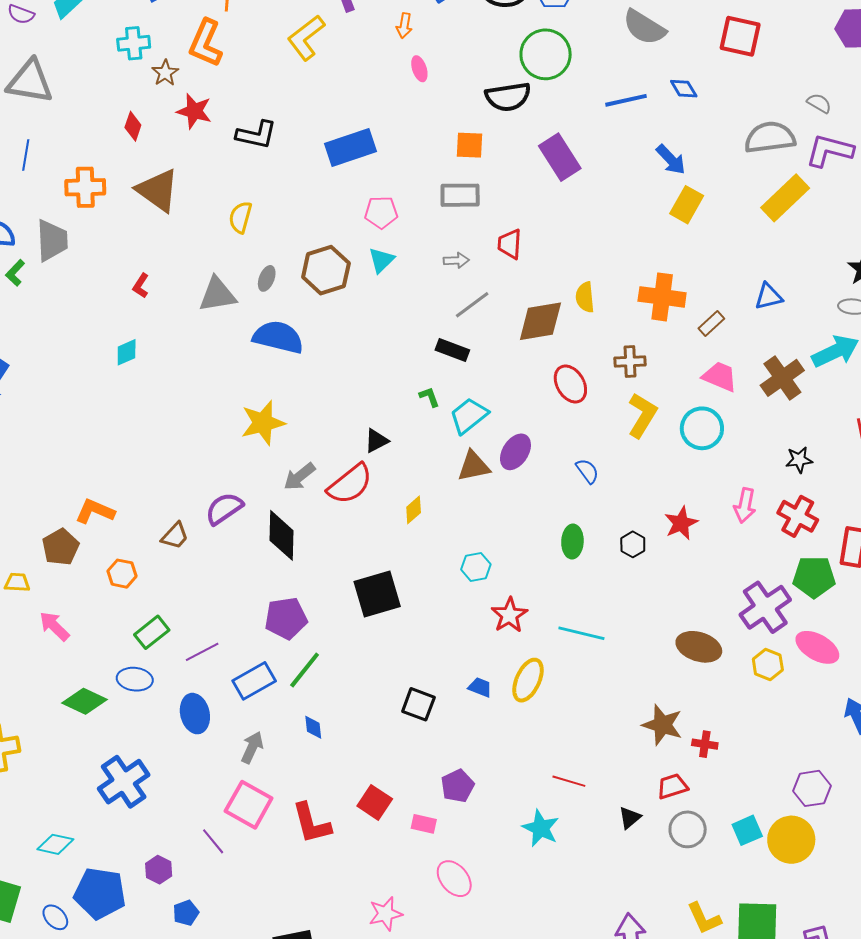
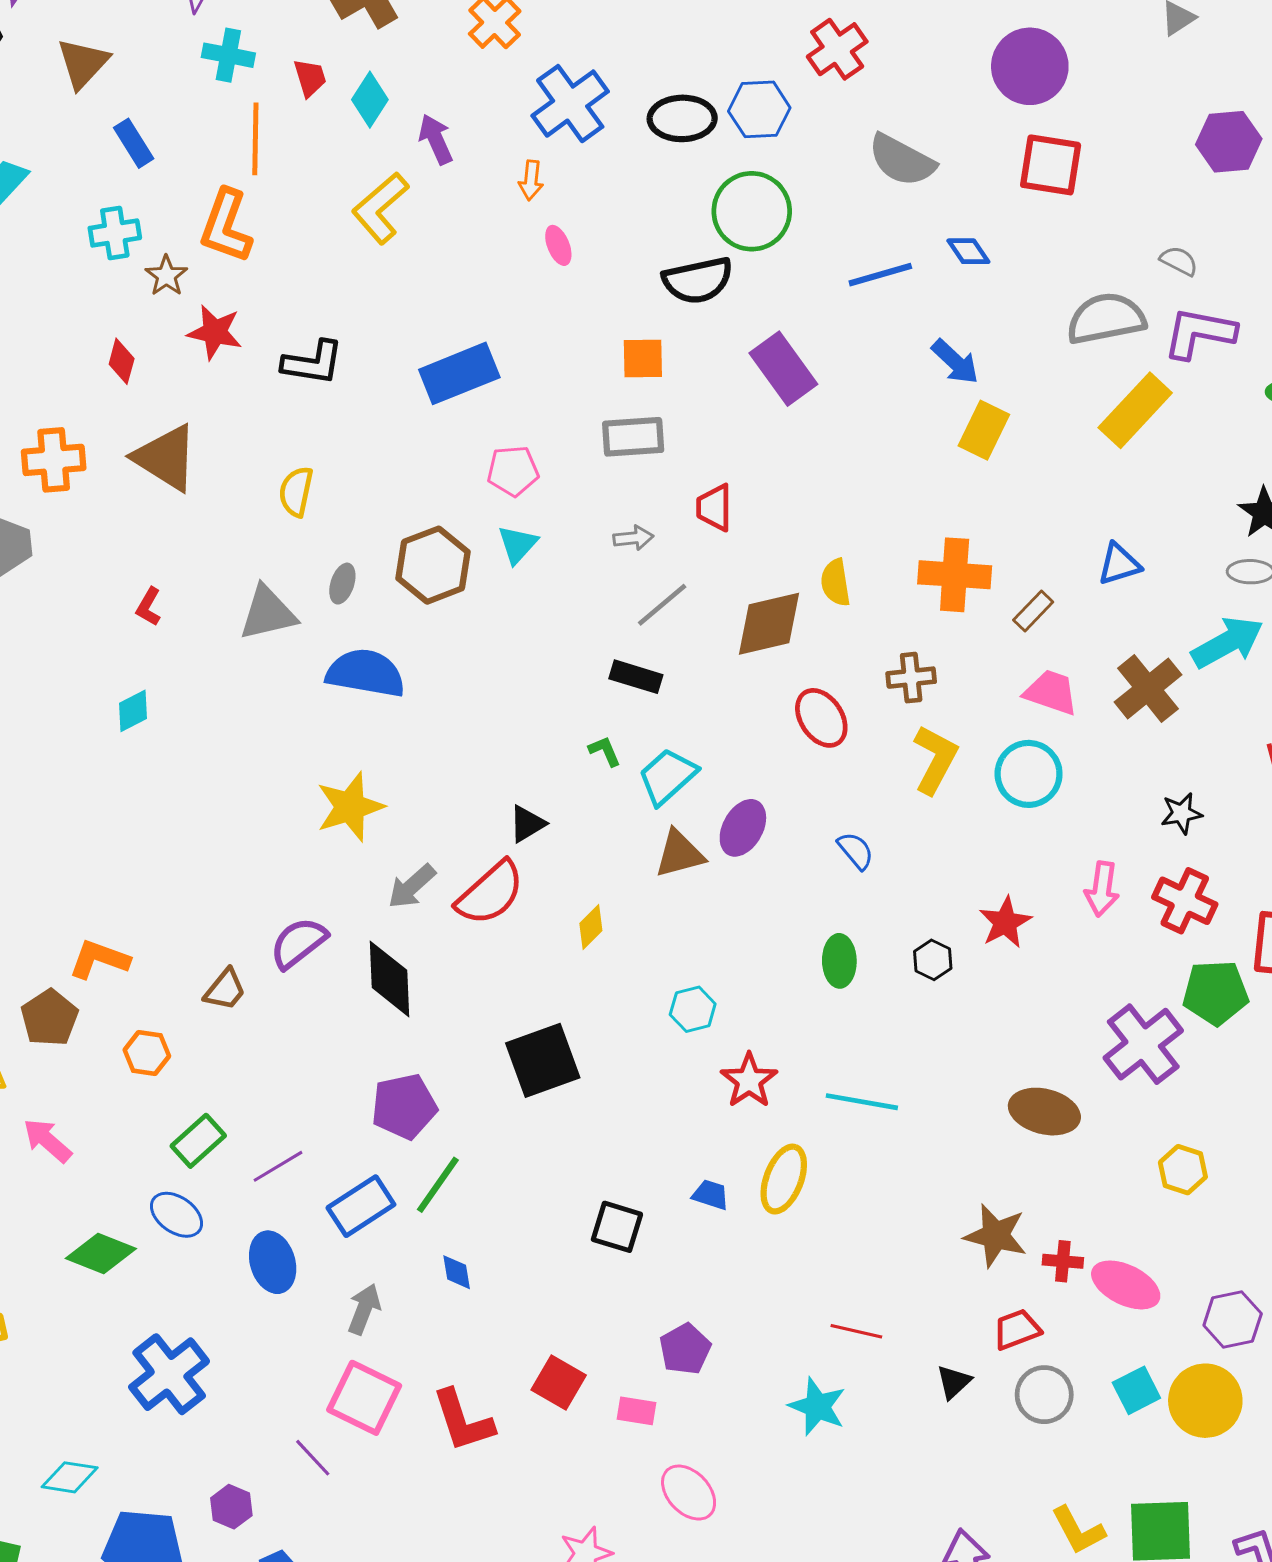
pink ellipse: (817, 647) -> (1126, 1285), moved
yellow hexagon: (768, 664) -> (1183, 1170), moved
blue ellipse: (135, 679) -> (176, 1215), turned 32

